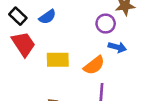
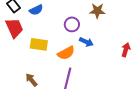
purple circle: (106, 24) -> (72, 24), moved

